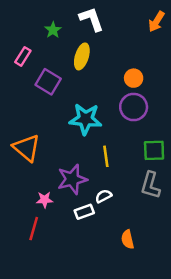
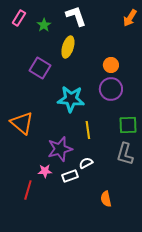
pink rectangle: (23, 56) -> (19, 18), moved
pink star: (45, 200) -> (45, 171), moved

